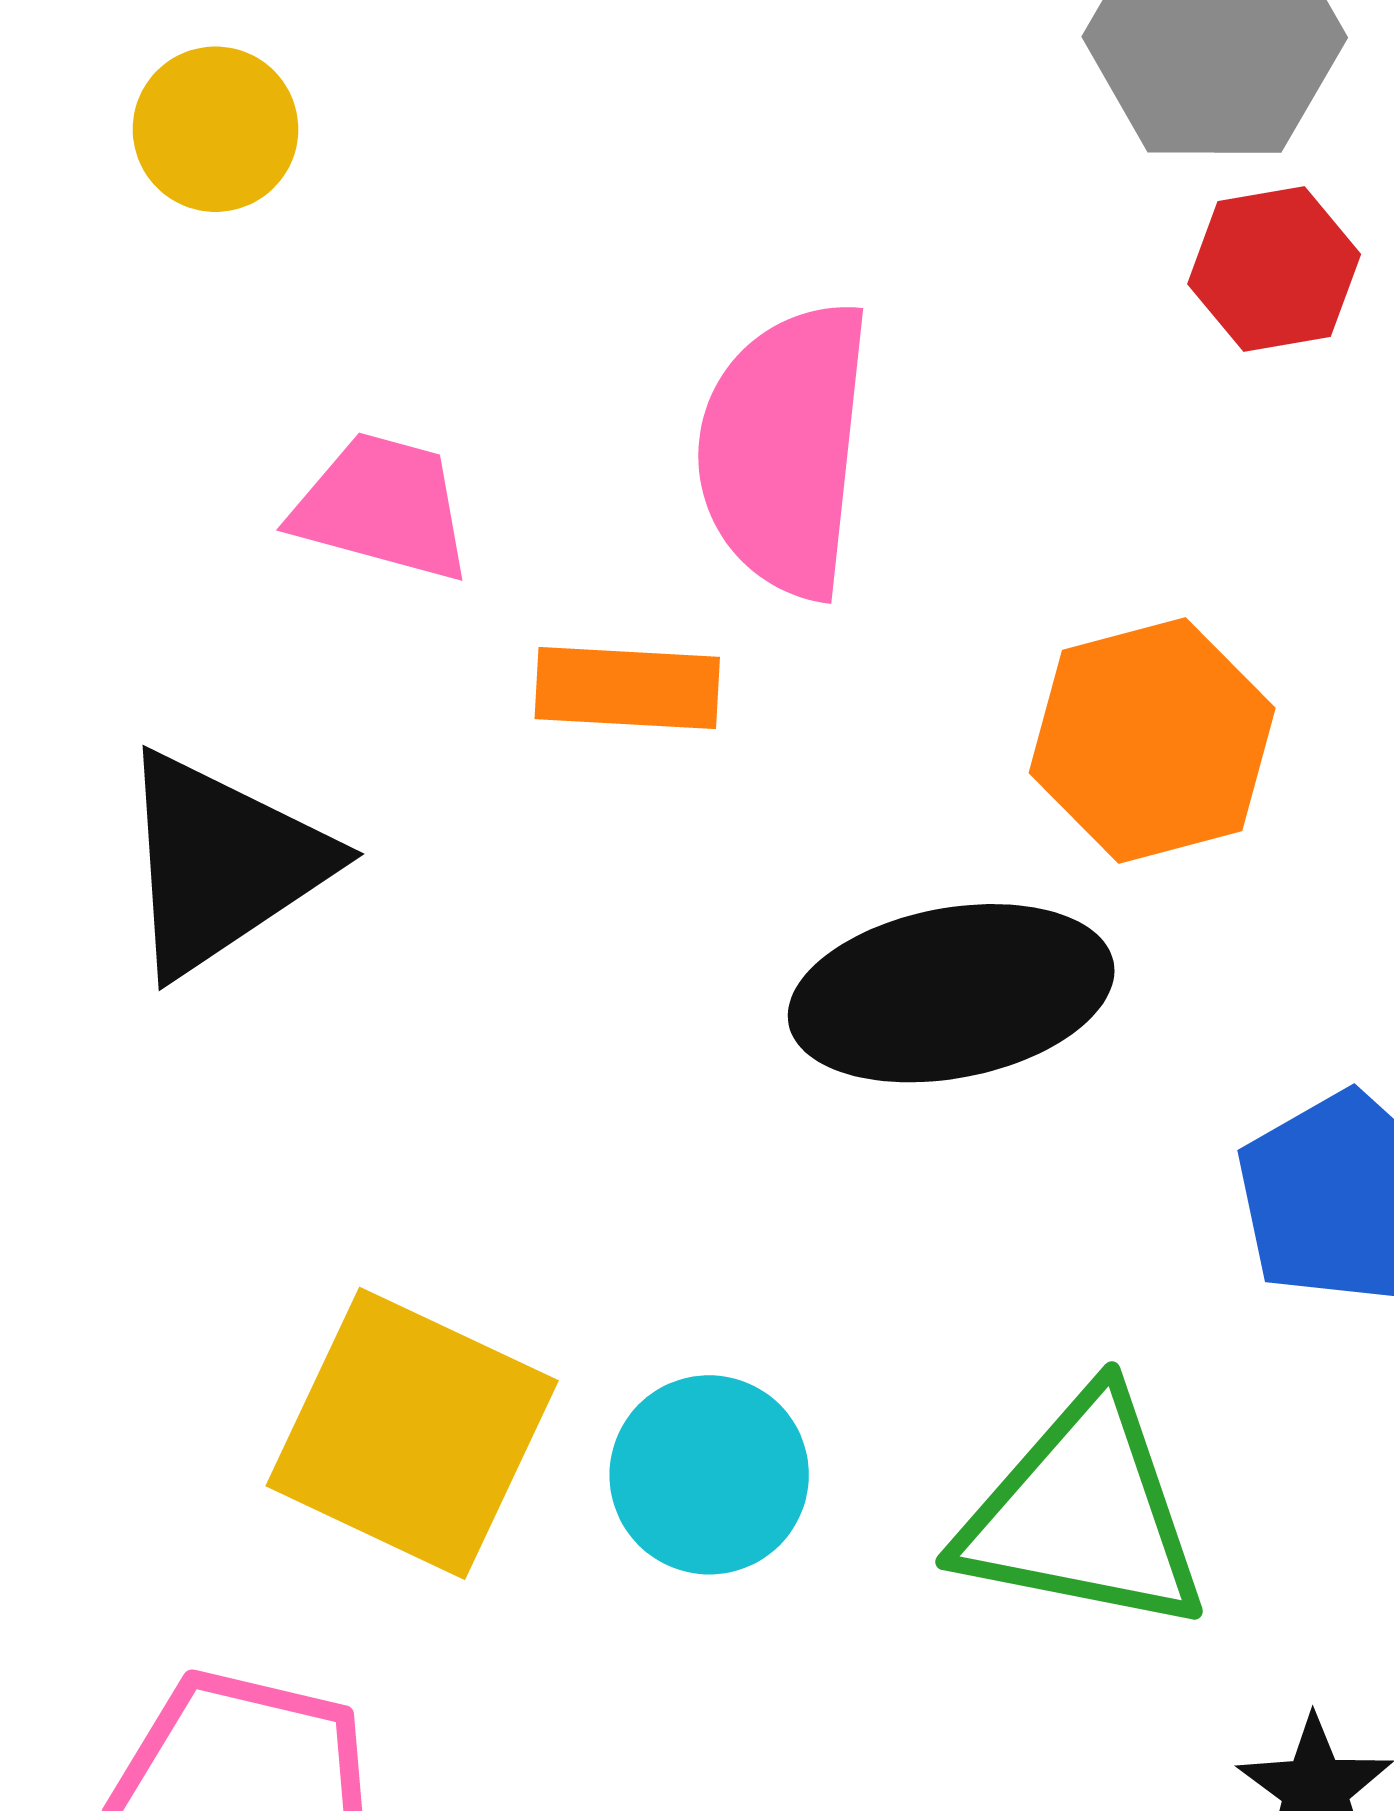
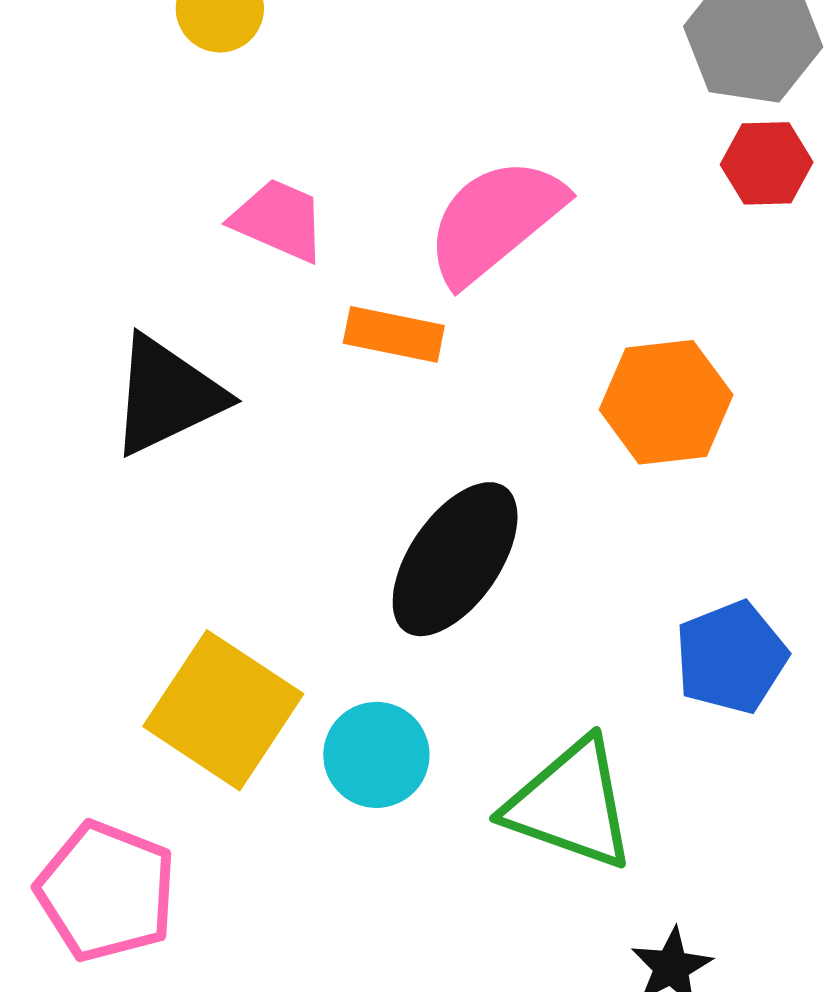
pink semicircle: (784, 449) -> (495, 221), turned 36
black ellipse: (951, 993) -> (455, 559), moved, turned -53

